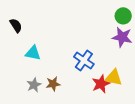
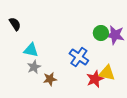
green circle: (123, 16) -> (101, 33), moved
gray star: (34, 85) -> (34, 67), moved

